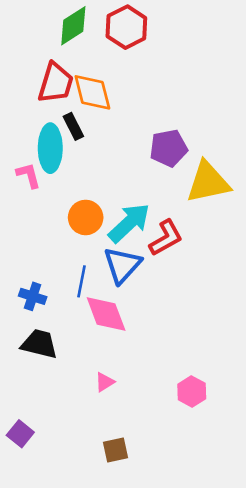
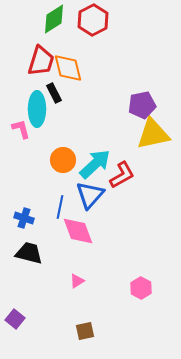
purple pentagon: (169, 148) -> (142, 105), moved

